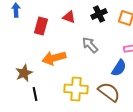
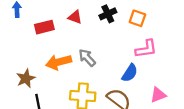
red rectangle: (41, 26) -> (44, 27), turned 60
gray arrow: (90, 45) -> (87, 58), moved

